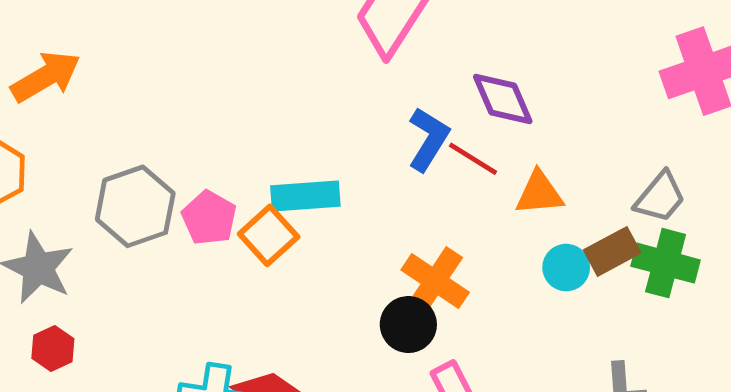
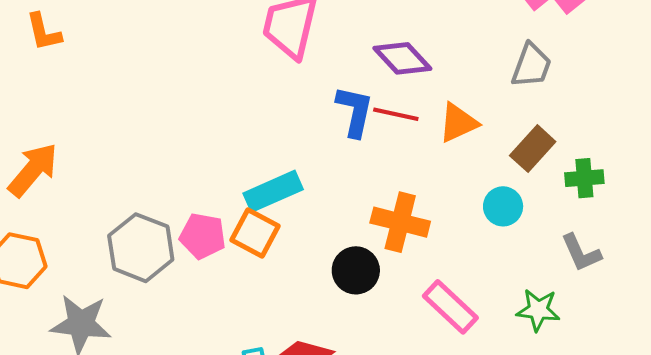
gray trapezoid: (660, 197) -> (531, 65), moved
green cross: (666, 263) -> (584, 178), moved, size x0.7
cyan circle: (566, 268) -> (503, 206), moved
black circle: (408, 325) -> (356, 270), moved

